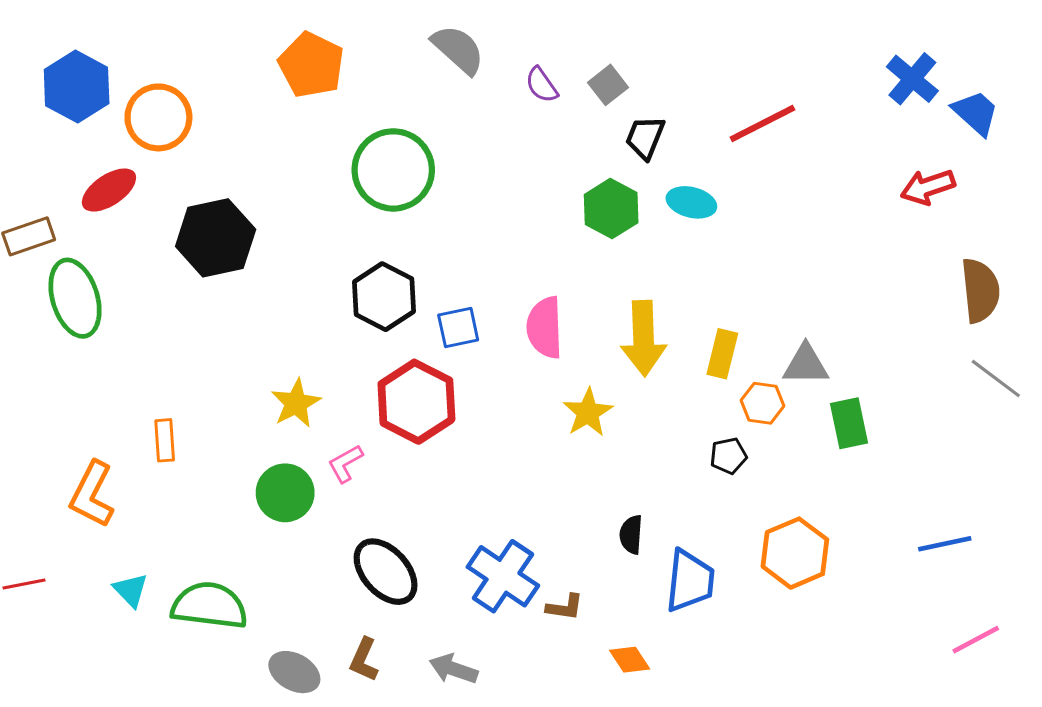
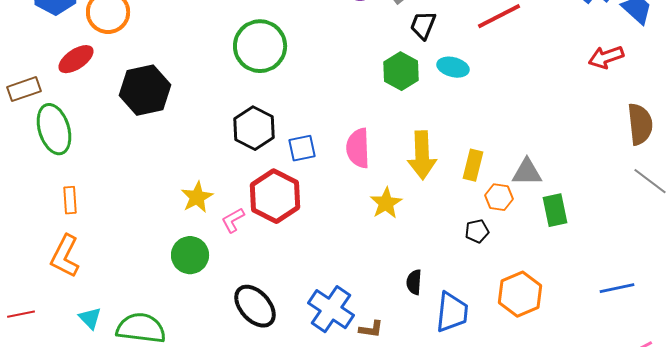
orange rectangle: (165, 440) -> (70, 200), moved
pink L-shape: (345, 463) -> (233, 220), moved

